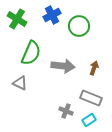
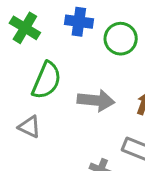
blue cross: (52, 15) -> (79, 22), turned 36

